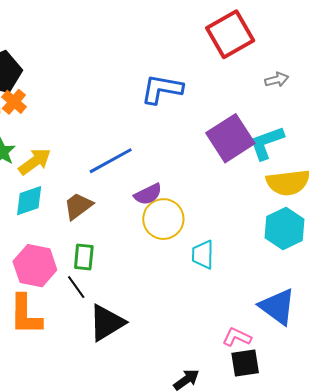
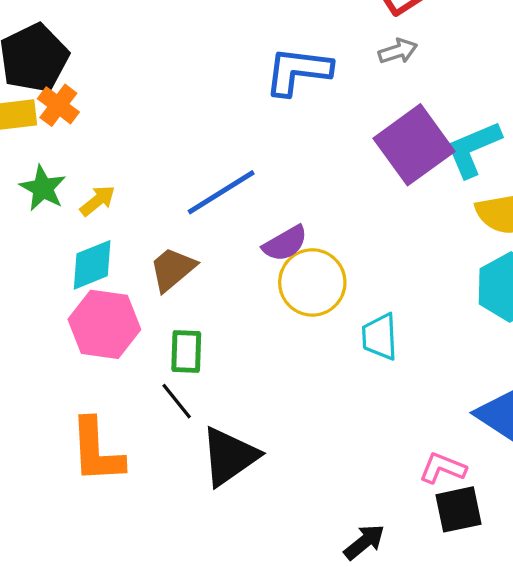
gray arrow: (277, 80) -> (398, 51), moved
yellow arrow: (35, 162) -> (98, 201), size x0.7
pink hexagon: (35, 266) -> (104, 324), moved

